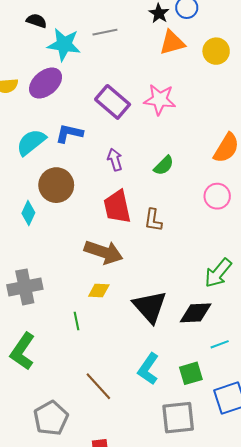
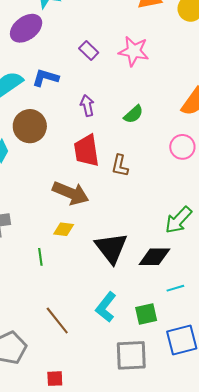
purple rectangle: (113, 102) -> (89, 50), size x0.6

